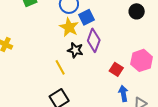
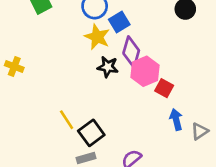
pink hexagon: (142, 60) -> (145, 71), moved
yellow line: (60, 67) -> (67, 120), moved

